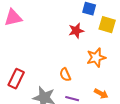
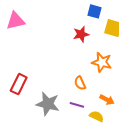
orange star: (96, 58) -> (102, 62), turned 30
orange semicircle: (65, 75) -> (80, 83), moved

